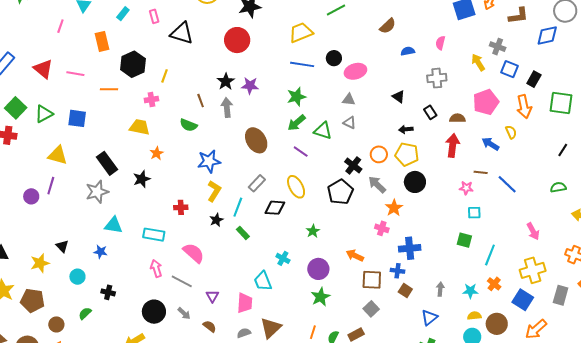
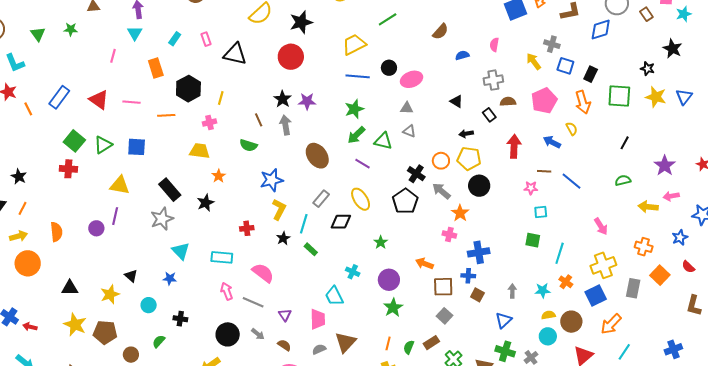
brown semicircle: (457, 118) -> (508, 102), moved
cyan triangle: (113, 225) -> (181, 251), turned 42
blue square: (523, 300) -> (596, 296), turned 35

